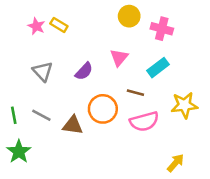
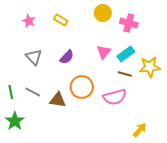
yellow rectangle: (59, 25) -> (61, 20), moved
pink triangle: (119, 58) -> (104, 52), moved
brown line: (135, 93) -> (125, 74), moved
yellow star: (184, 105) -> (150, 67), moved

